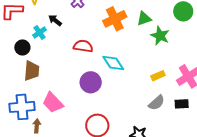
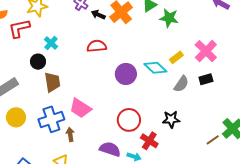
black arrow: (55, 20) -> (98, 15), moved
cyan diamond: (113, 63) -> (155, 68), moved
purple circle: (91, 82) -> (126, 74), moved

